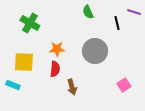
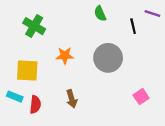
red semicircle: (55, 69) -> (35, 105), moved
brown arrow: (72, 87) -> (72, 99), moved

